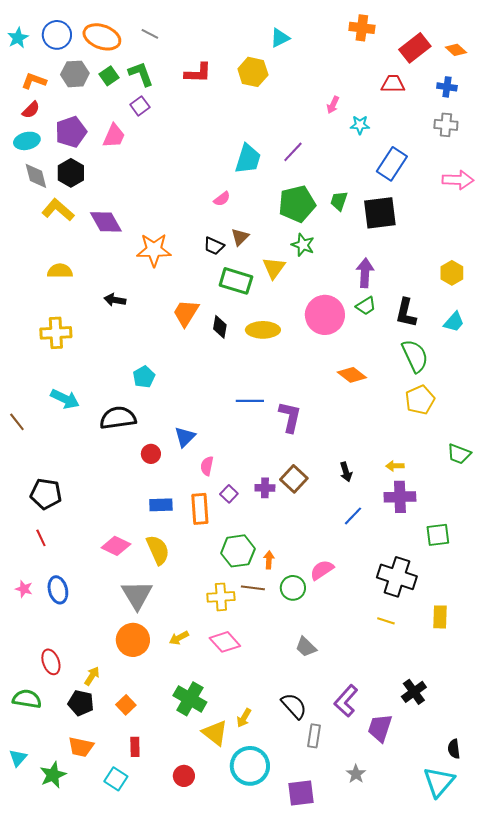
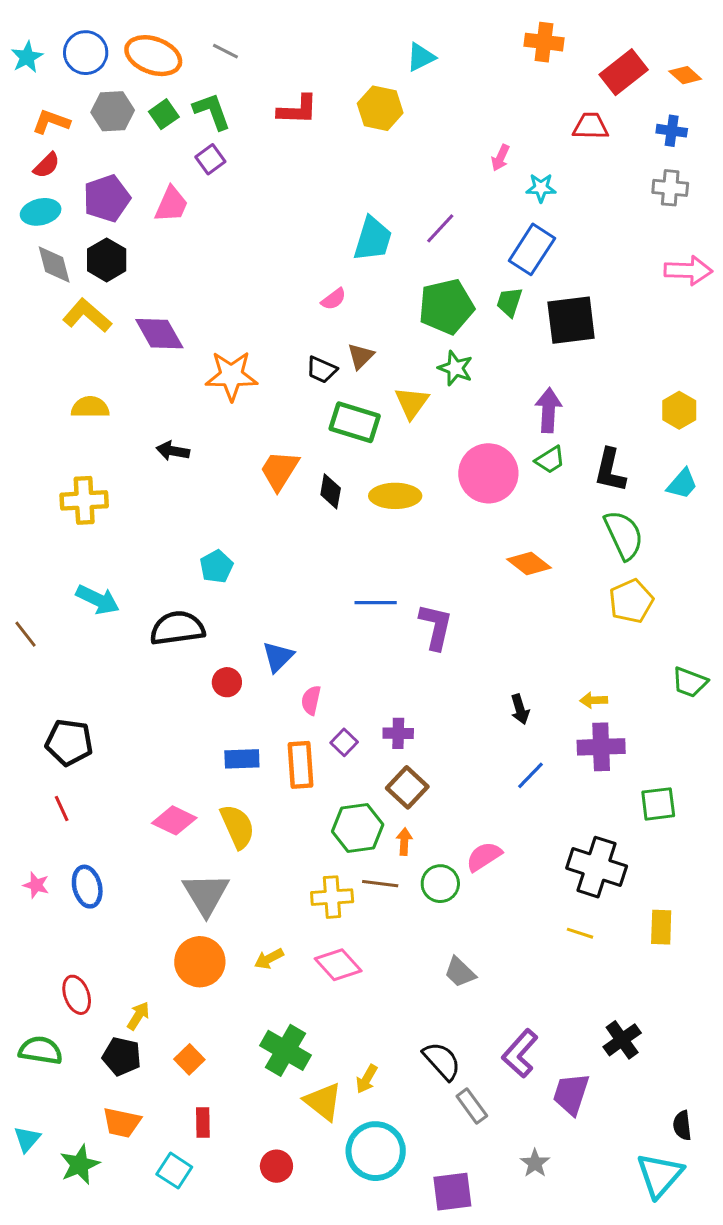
blue rectangle: (392, 164) -> (532, 249), moved
brown square: (294, 479) -> (407, 787), moved
gray rectangle: (314, 736) -> (472, 1106), turned -45

